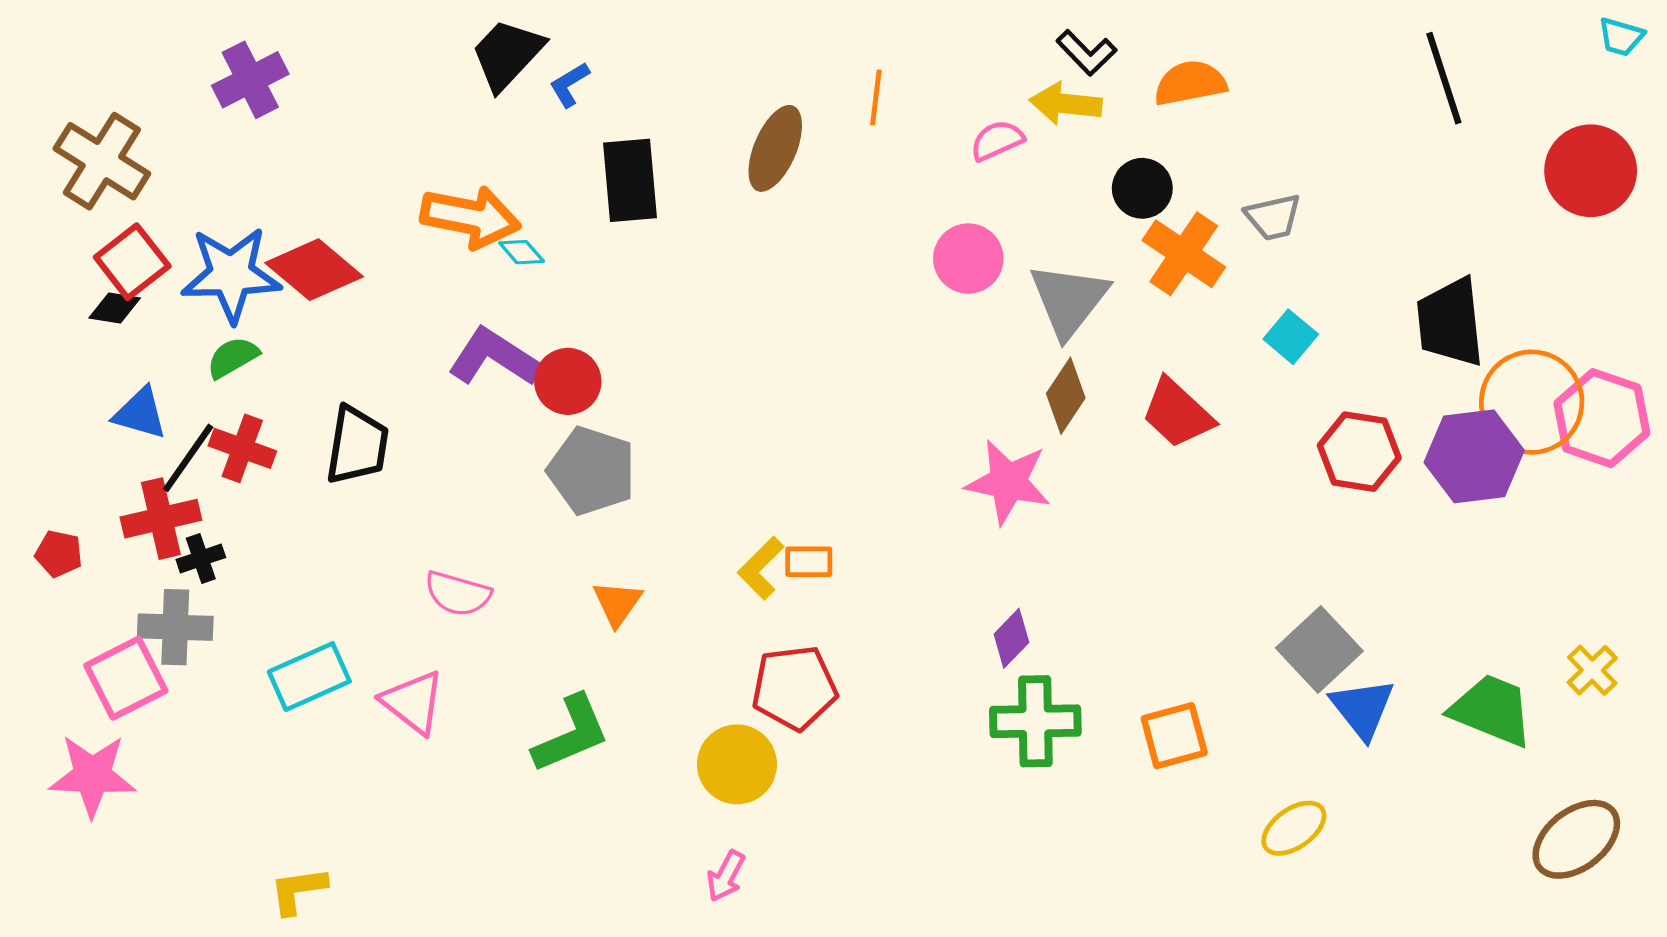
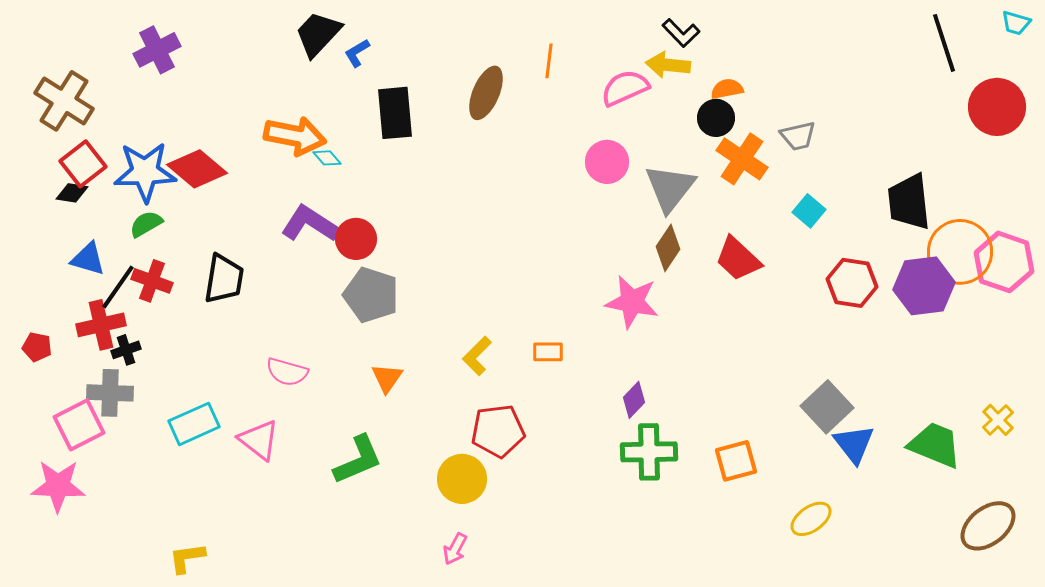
black line: (1444, 78) -> (944, 43), moved
orange semicircle: (1190, 83) -> (727, 89), moved, size x0.7
pink semicircle: (997, 140) -> (625, 88), size x1.4
orange rectangle: (809, 562) -> (548, 352), moved

